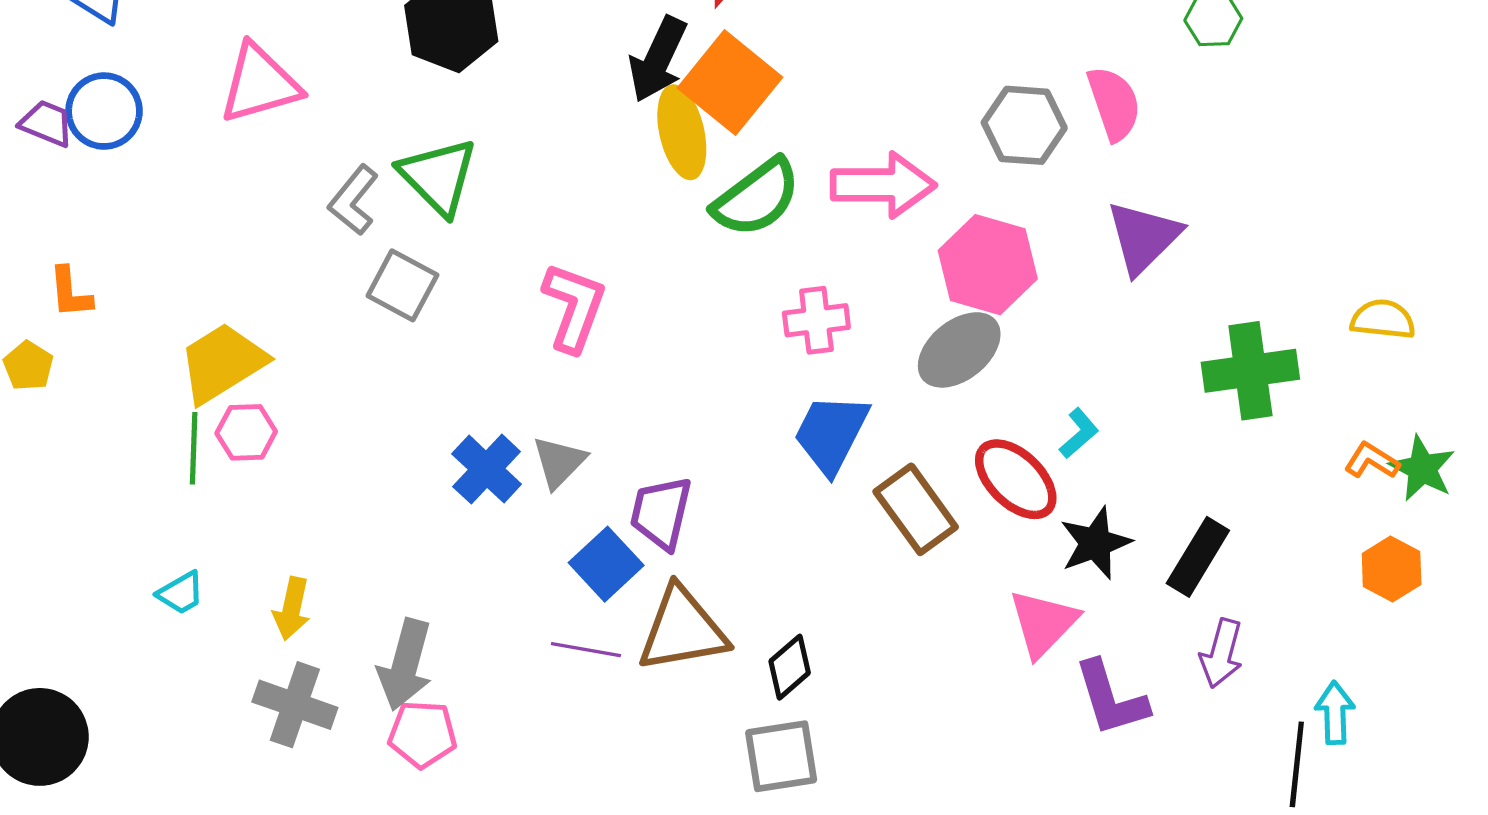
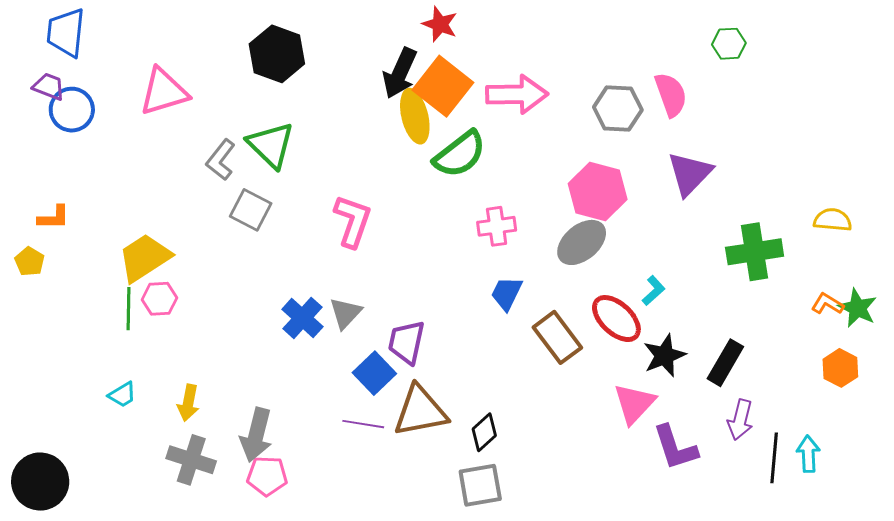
purple trapezoid: (46, 123) -> (49, 87), moved
pink arrow: (883, 185) -> (517, 94), moved
orange L-shape: (70, 292) -> (54, 218), turned -84
blue trapezoid: (831, 433) -> (506, 293), size x0.7
black line: (1297, 764) -> (774, 458), moved

